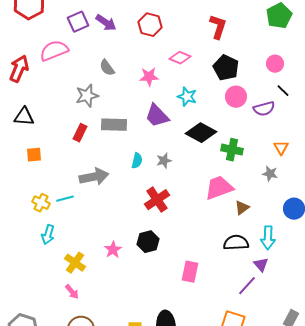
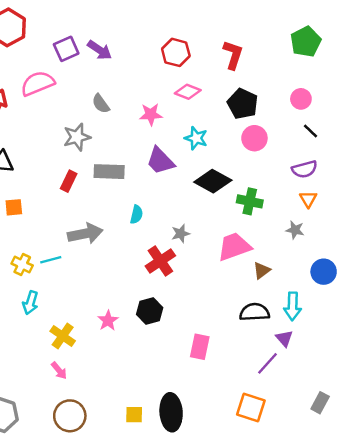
red hexagon: (150, 25) -> (176, 52), moved
purple semicircle: (264, 109) -> (305, 169), moved
gray star: (164, 161) -> (181, 234), moved

